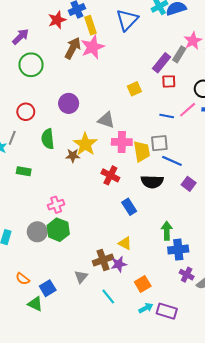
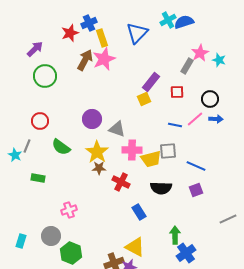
purple rectangle: (161, 63) -> (151, 82), moved
purple circle: (69, 103) -> (92, 119), moved
green semicircle: (48, 139) -> (61, 147), turned -48
yellow trapezoid: (142, 151) -> (151, 159), turned 85
brown star: (73, 156) -> (99, 168), moved
blue line: (172, 161) -> (196, 166), moved
purple square: (189, 184) -> (196, 190), turned 32
green hexagon: (58, 230) -> (71, 253), moved
yellow triangle: (125, 243) -> (135, 247), size x1.5
blue cross: (178, 250) -> (186, 253), turned -30

